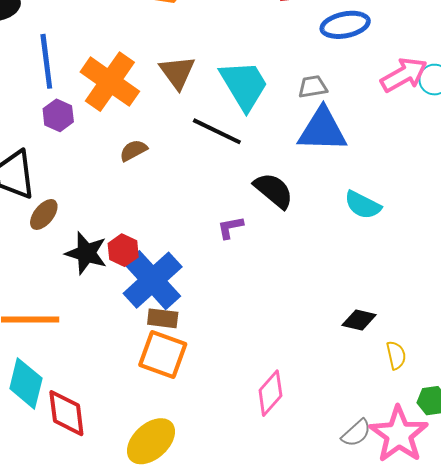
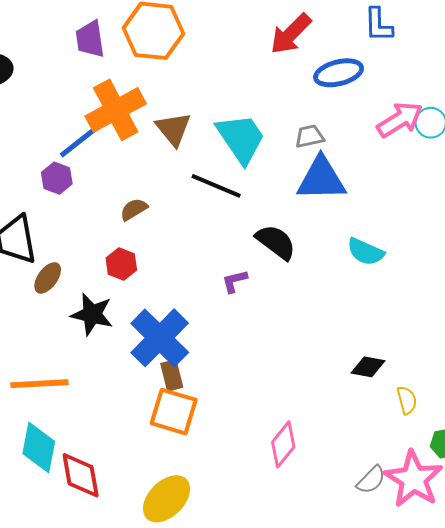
blue line: (46, 61) -> (83, 139), moved, turned 62
orange cross: (110, 82) -> (116, 110), moved, turned 30
red hexagon: (123, 250) -> (121, 264), moved
brown rectangle: (163, 318) -> (172, 375), turned 72

